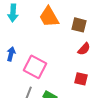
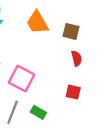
red semicircle: (84, 49) -> (77, 58), turned -56

